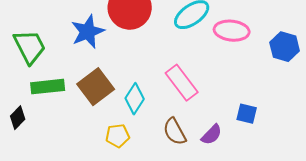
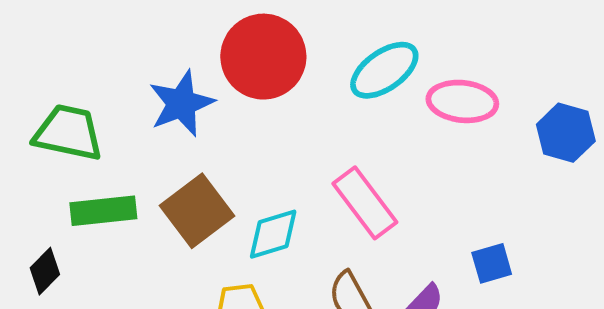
green trapezoid: (30, 47) -> (68, 133), turned -51
cyan diamond: (135, 99) -> (273, 234), turned 40
blue square: (247, 114) -> (492, 263), turned -30

